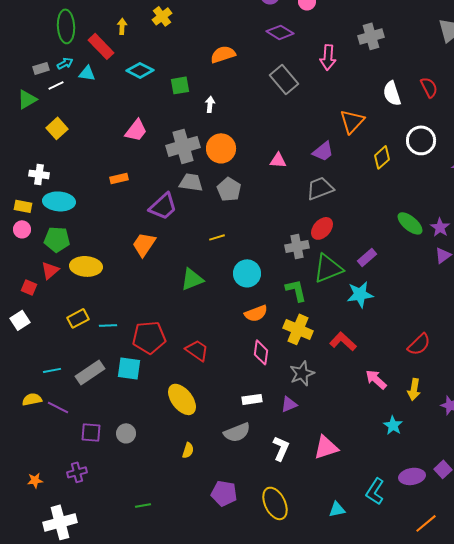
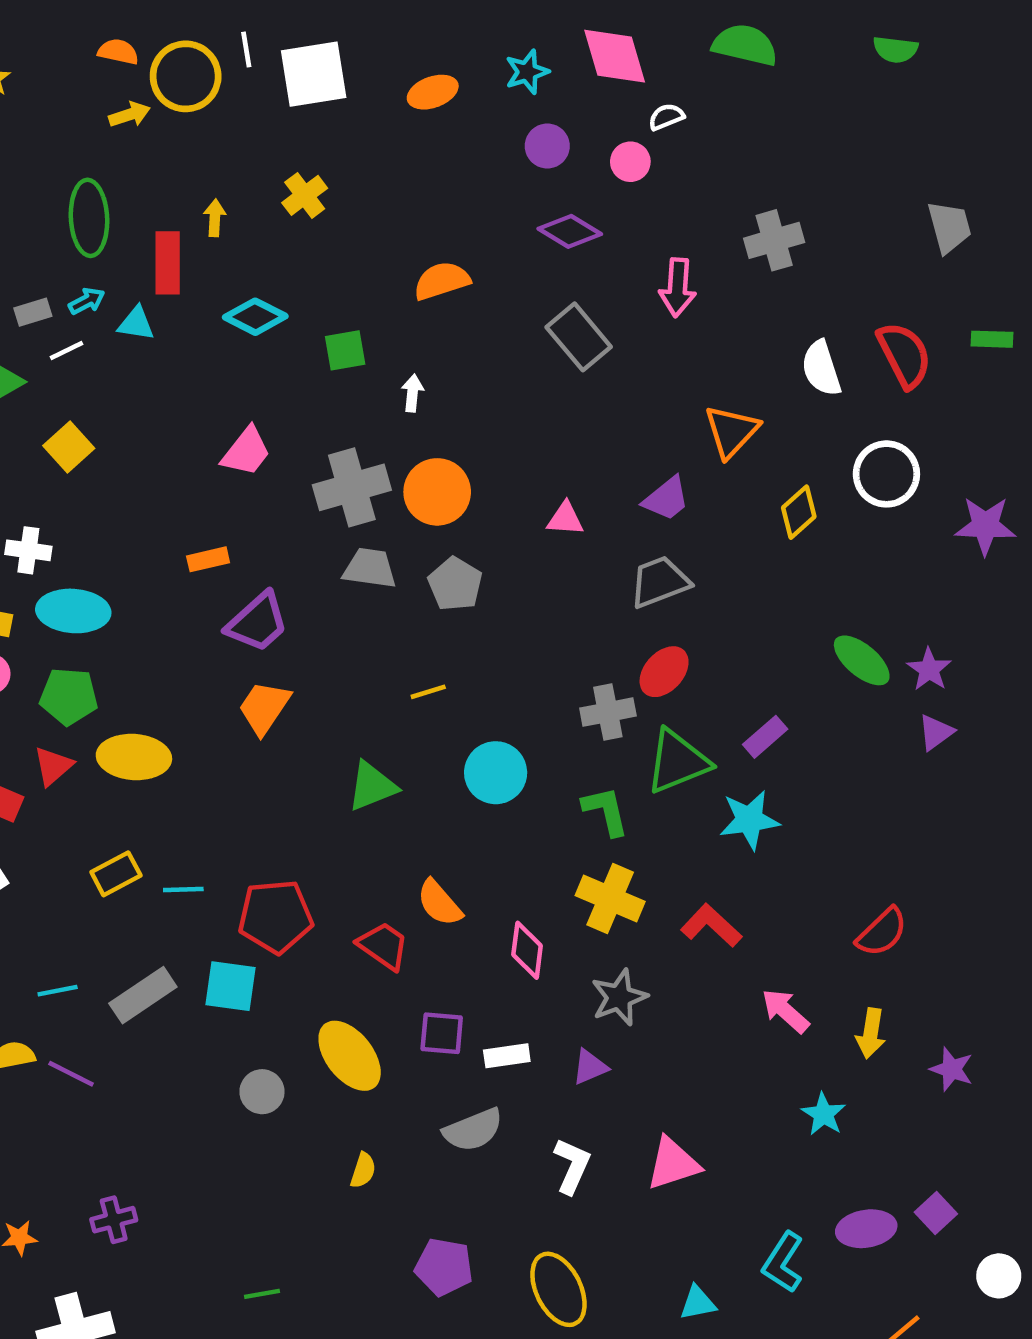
red rectangle: (101, 46) -> (168, 263), turned 44
red semicircle: (429, 87) -> (904, 355), size x1.4
purple trapezoid: (163, 206) -> (257, 622), moved
orange semicircle: (256, 313) -> (439, 903), moved, turned 70
purple square: (91, 432) -> (442, 1033), moved
gray circle: (126, 433) -> (262, 1092), moved

